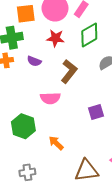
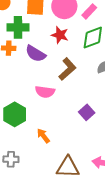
purple semicircle: (34, 61) -> (36, 54), size x1.5
purple square: (96, 112) -> (87, 112), turned -35

